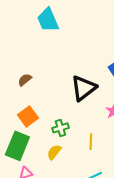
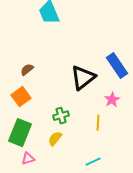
orange square: (28, 116) -> (21, 97), moved
yellow line: (91, 142) -> (98, 123), moved

